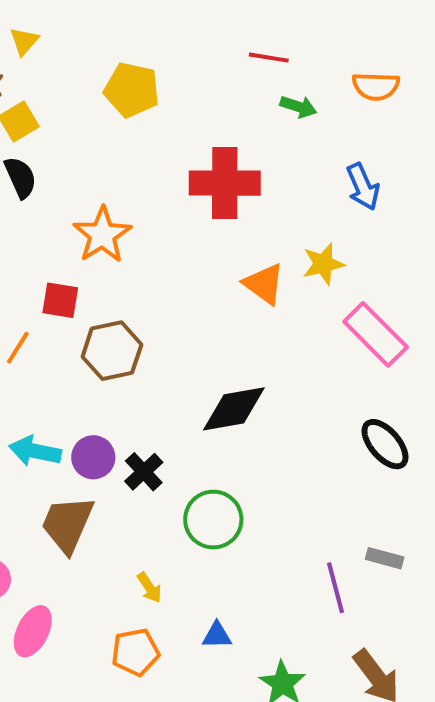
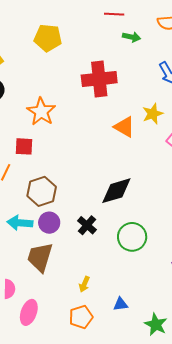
brown hexagon: (112, 351) -> (42, 191), moved
black cross: (144, 472) -> (87, 225), moved
green circle: (213, 520) -> (132, 237), moved
yellow arrow: (149, 588) -> (84, 284), turned 63

